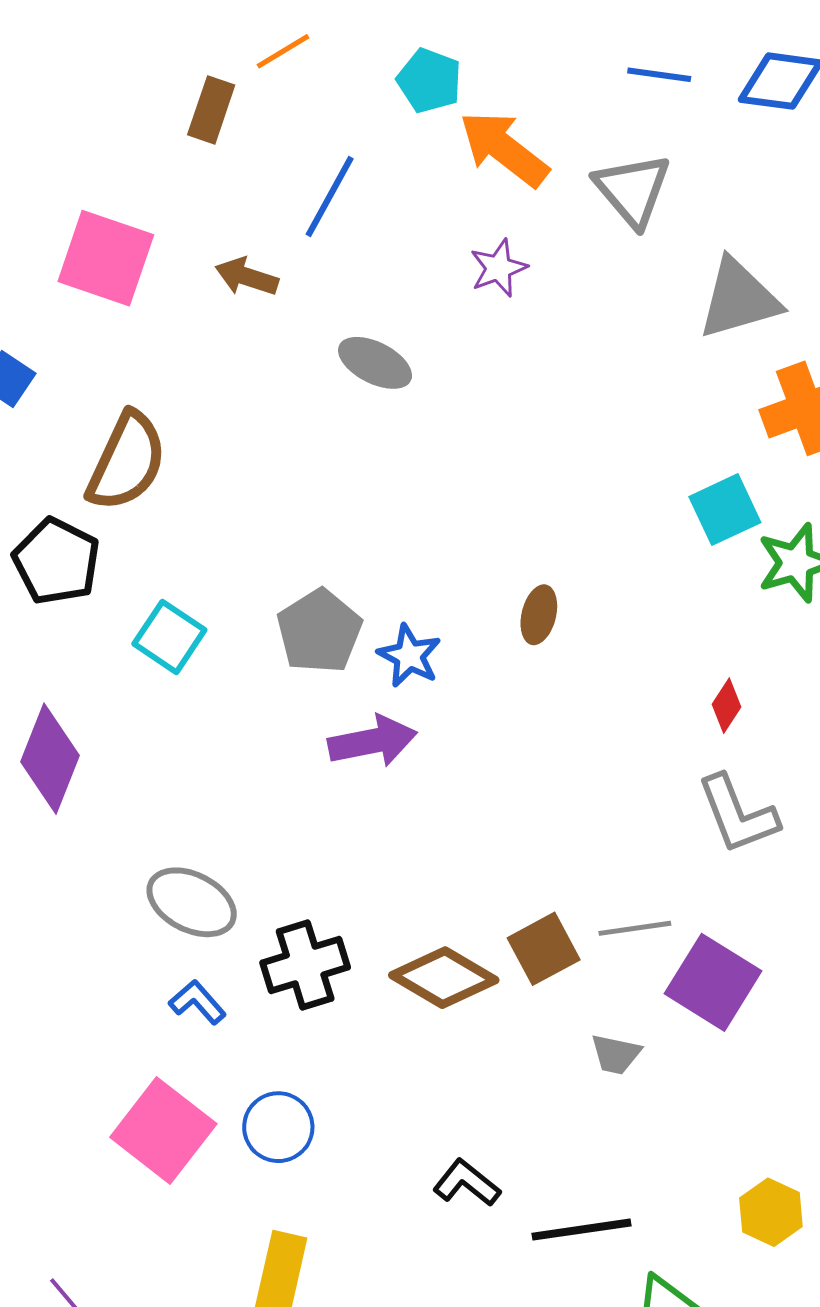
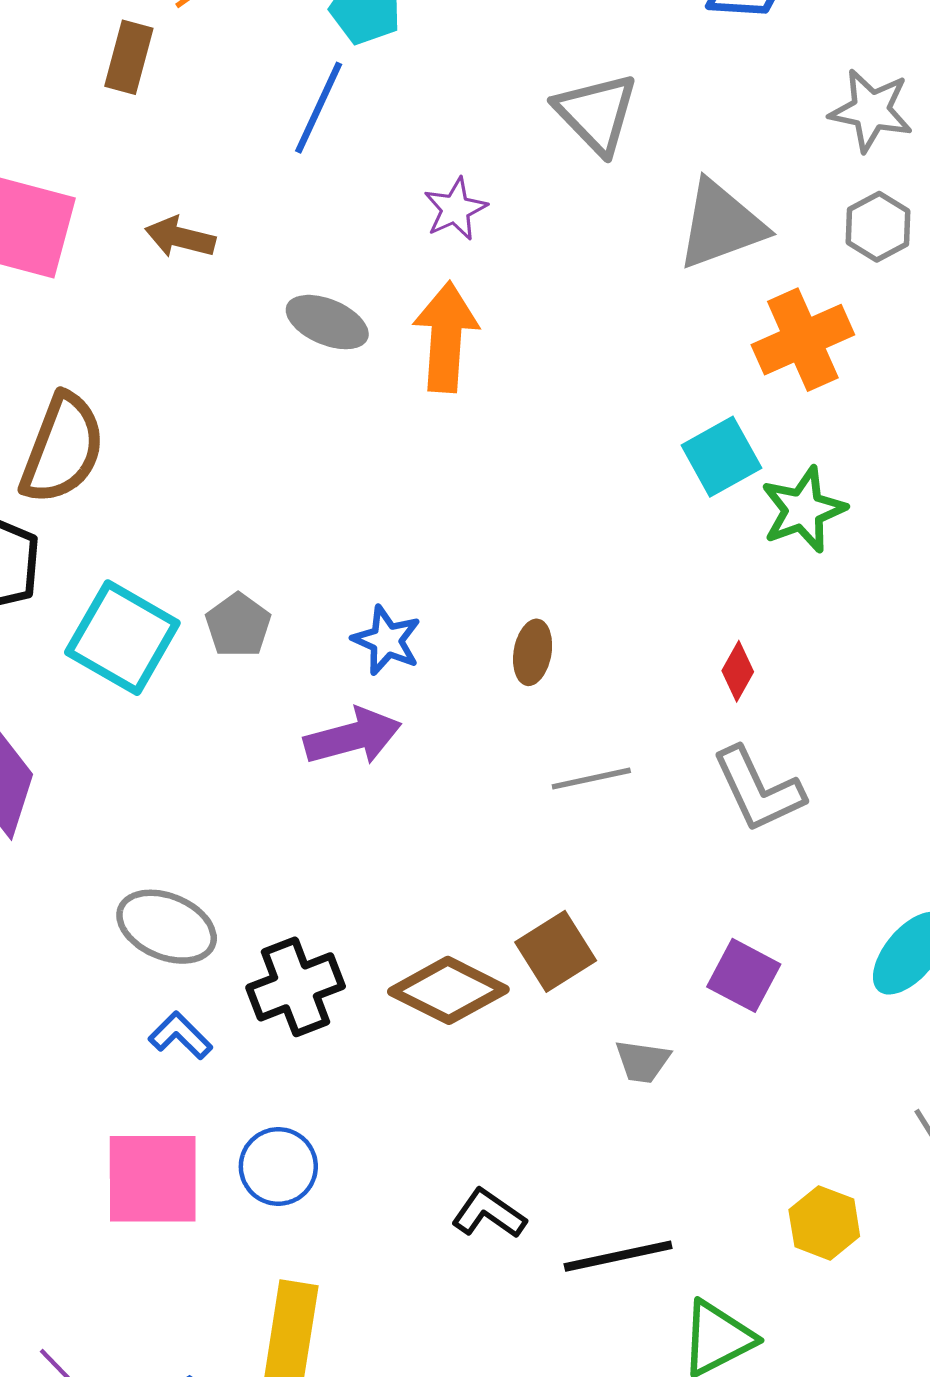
orange arrow: (504, 149) -> (446, 337), moved, turned 60
blue line: (330, 196) -> (319, 108), moved
brown ellipse: (539, 615) -> (533, 652), moved
gray pentagon: (319, 631) -> (238, 625), moved, size x0.7
cyan square: (169, 637) -> (122, 638), size x1.4
gray line: (635, 928) -> (591, 779), moved
purple square: (713, 982) -> (744, 975), size x0.7
pink square: (163, 1131) -> (153, 1179), turned -34

